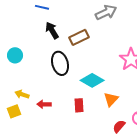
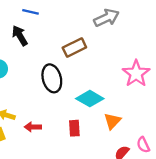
black arrow: (52, 30) -> (20, 36), moved

